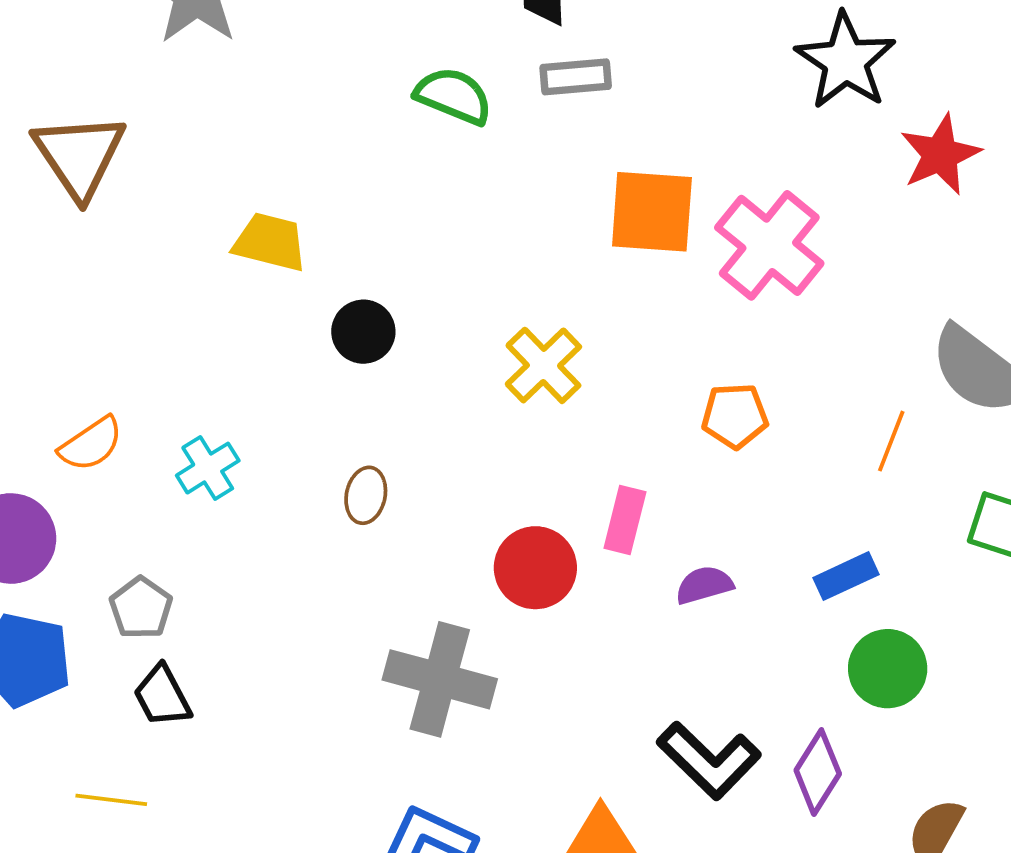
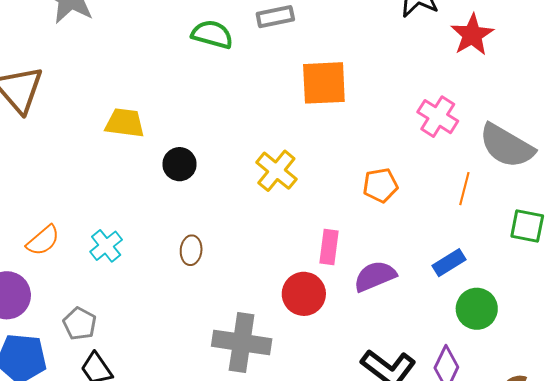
pink cross: (769, 245) -> (438, 117), moved, size x0.7
red circle: (535, 568) -> (304, 294), moved
purple semicircle: (704, 585) -> (375, 276), size x1.4

